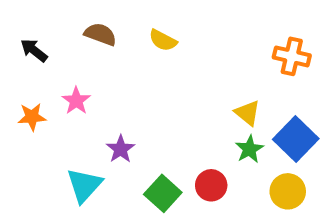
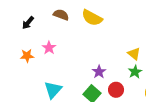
yellow semicircle: (163, 40) -> (92, 18), size x1.5
black arrow: (34, 50) -> (28, 23), turned -88
purple star: (121, 149) -> (99, 72), moved

